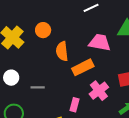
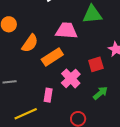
orange semicircle: (62, 51) -> (30, 43), turned -132

